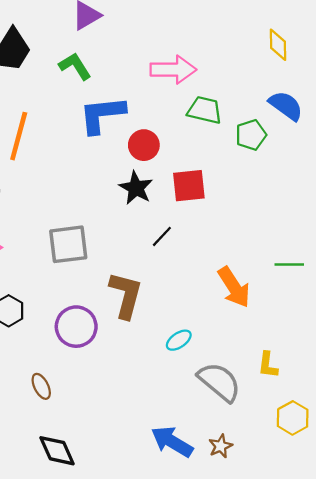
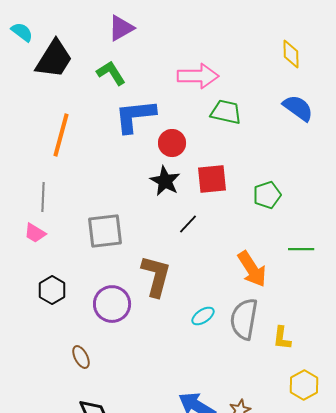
green pentagon: (251, 135) -> (267, 195), moved
gray semicircle: (219, 382) -> (244, 319), moved, turned -120

